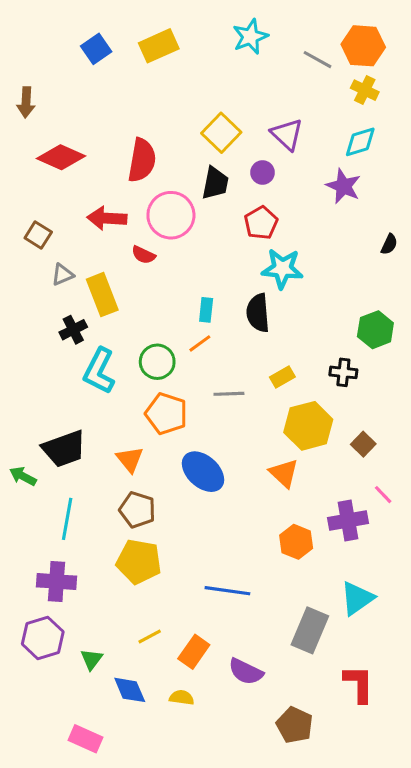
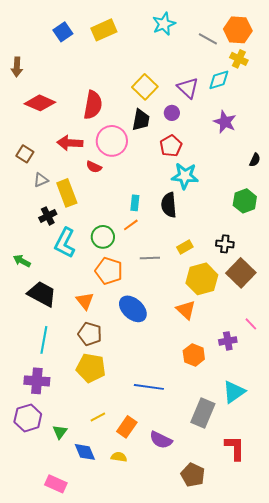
cyan diamond: (360, 142) -> (219, 80), moved
green hexagon: (375, 330) -> (245, 201), moved
brown square: (363, 444) -> (241, 273), moved, size x1.8
black trapezoid: (64, 449) -> (42, 294), turned -132
green arrow: (23, 476) -> (22, 261), moved
purple cross: (348, 520) -> (228, 341), size x0.7

